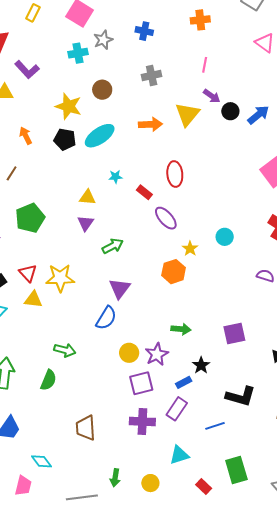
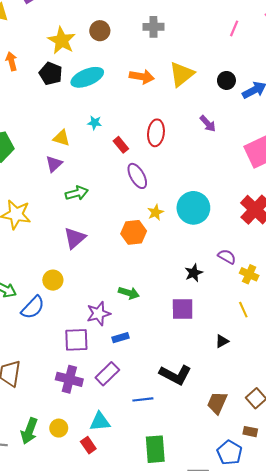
pink line: (205, 65) -> (234, 28), moved
purple arrow: (212, 96) -> (208, 124), moved
cyan circle: (225, 237) -> (193, 208), size x1.8
blue semicircle: (106, 318) -> (33, 307), moved
yellow circle: (129, 353) -> (53, 280), moved
black star: (201, 365) -> (194, 273), moved
blue rectangle: (184, 382) -> (120, 338), moved
green arrow: (115, 478) -> (29, 431), size x1.4
yellow circle: (150, 483) -> (59, 428), moved
red rectangle: (204, 486) -> (88, 445), moved

